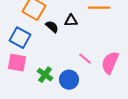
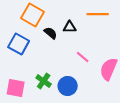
pink line: (85, 59) -> (83, 57), moved
pink square: (17, 63) -> (16, 88), moved

